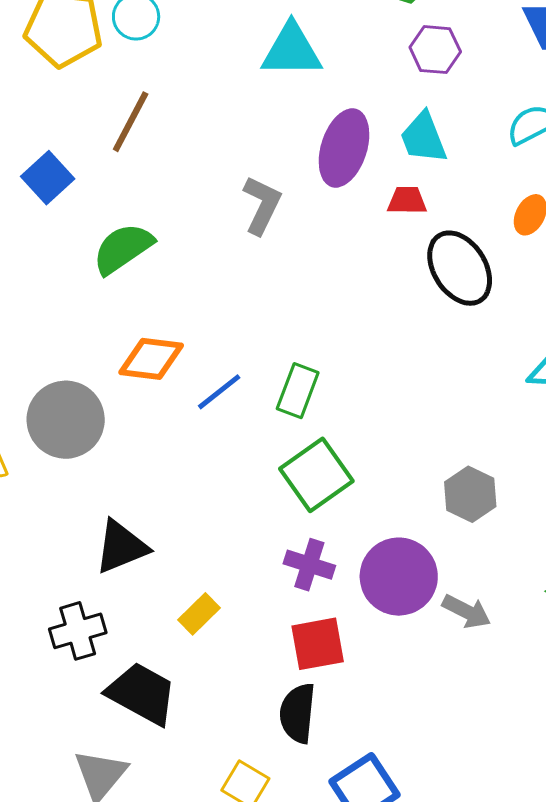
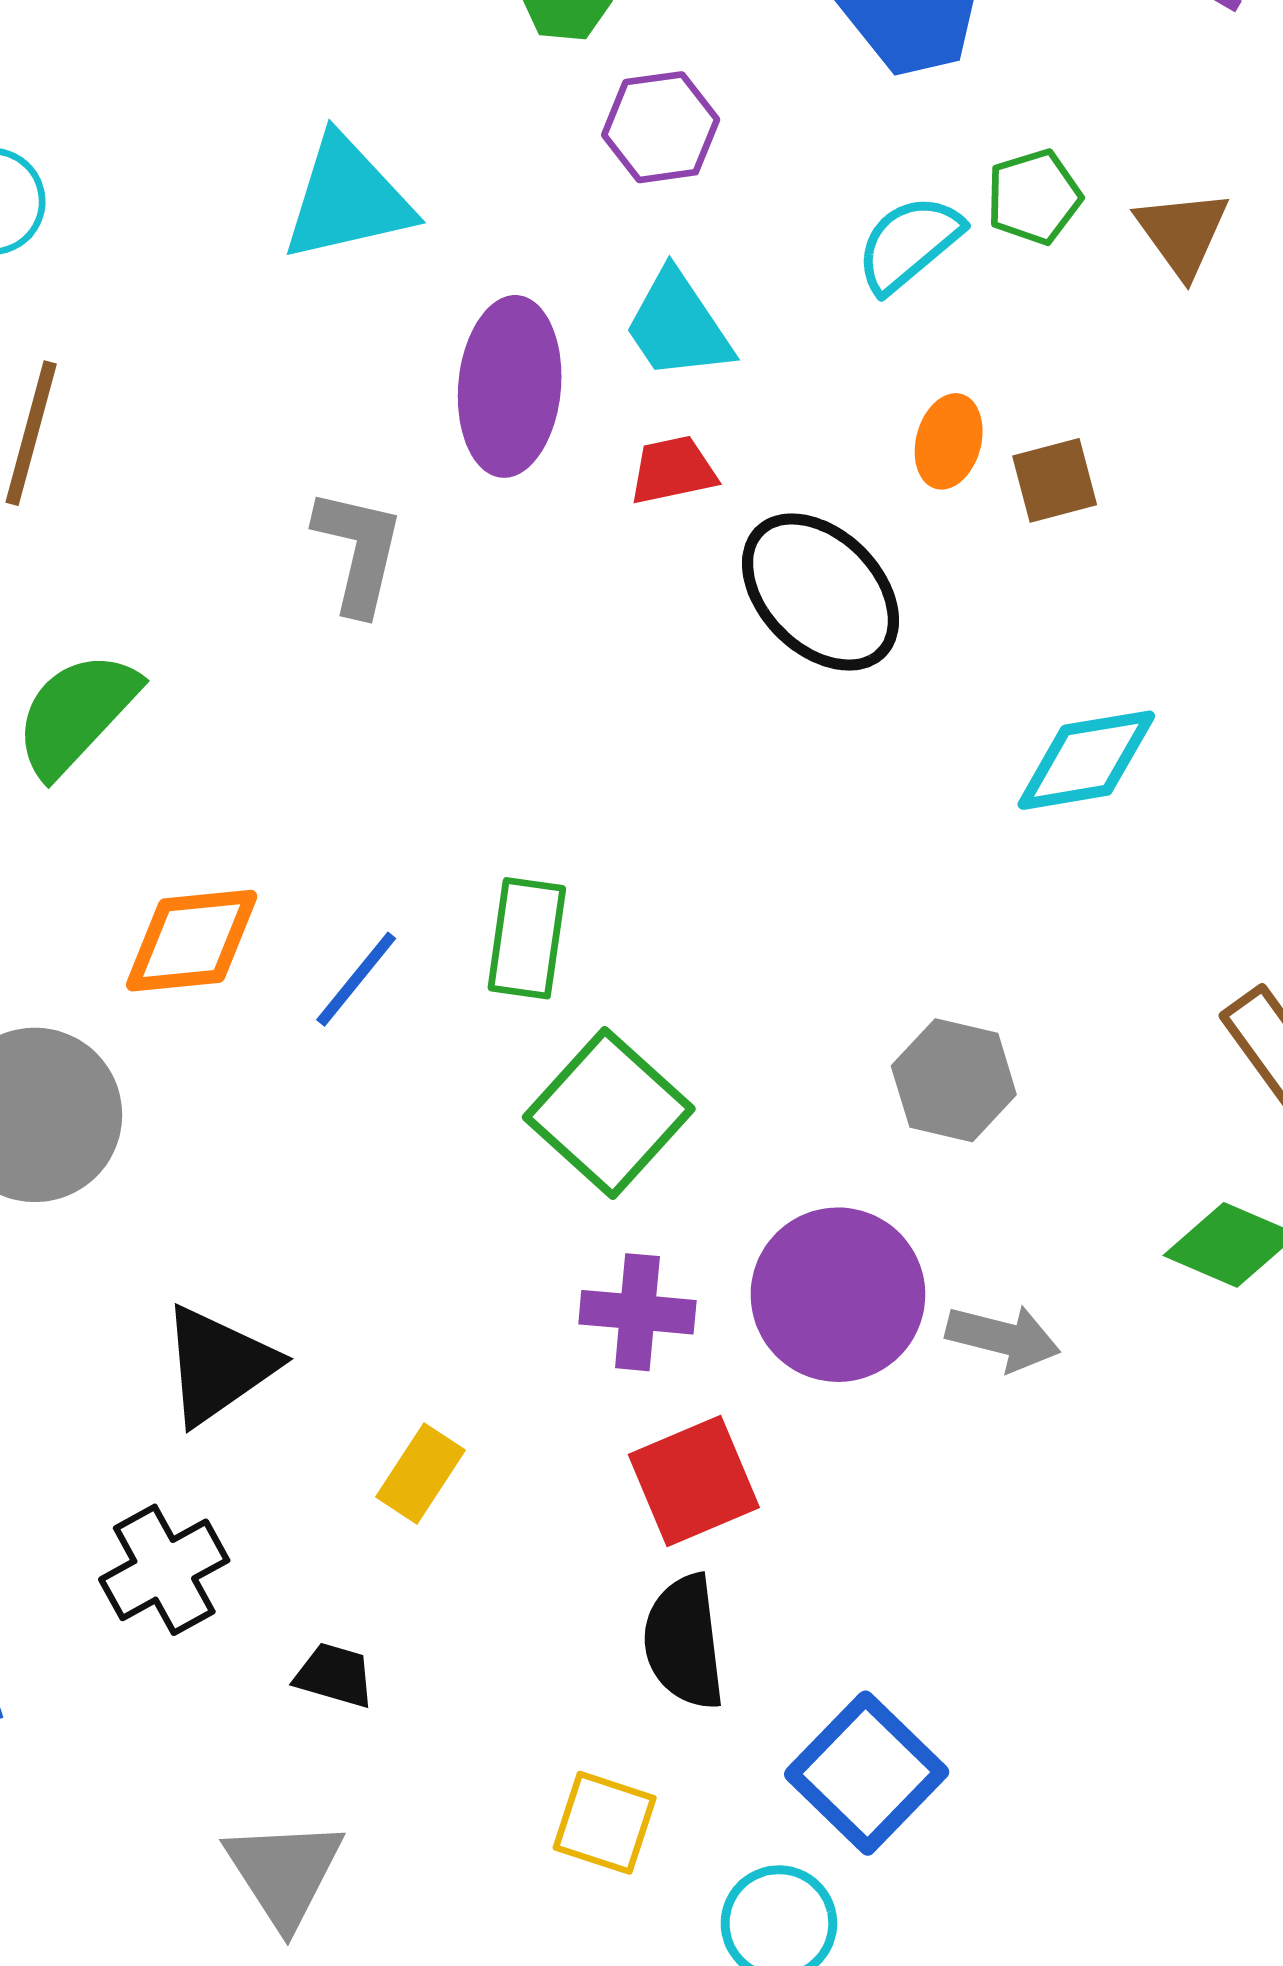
black trapezoid: (142, 694) -> (335, 1675), size x0.5

